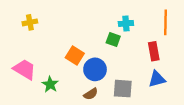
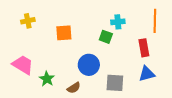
orange square: (75, 56) -> (64, 33), moved, turned -36
brown semicircle: (91, 94) -> (74, 88), moved

